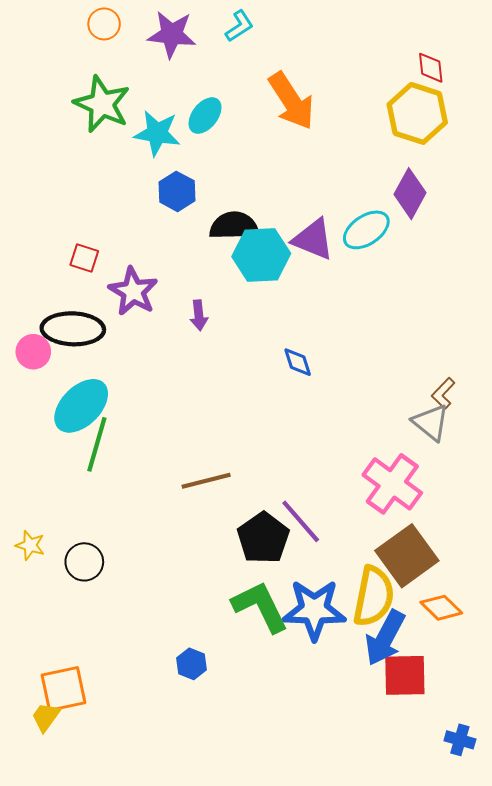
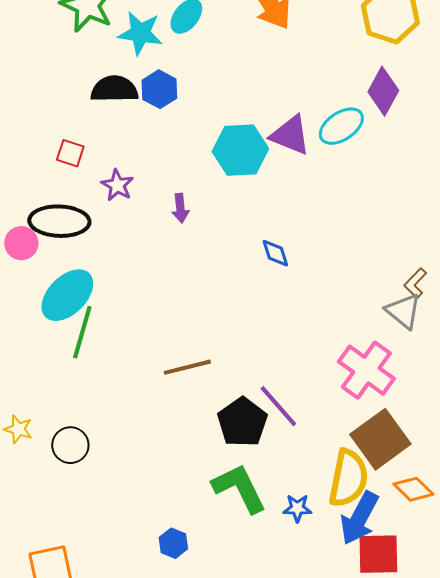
black semicircle: (234, 226) -> (114, 89), moved
purple star: (133, 291) -> (117, 185), size x0.7
blue star: (314, 610) -> (297, 508), moved, size x0.5

